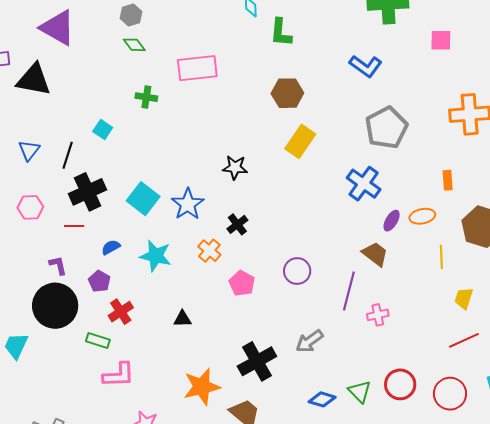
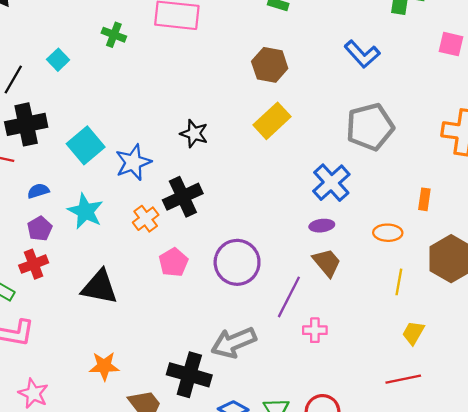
purple ellipse: (392, 221) -> (322, 226), moved, turned 40
black cross: (237, 224) -> (183, 197), size x1.6
purple circle: (297, 271) -> (237, 262), size x1.5
purple pentagon: (99, 281) -> (40, 229), moved
black triangle: (182, 319) -> (100, 287), size x1.8
gray arrow: (310, 341) -> (234, 342), size x1.4
black cross: (257, 361) -> (189, 375), moved, turned 33
orange star: (202, 387) -> (104, 366), size x0.7

